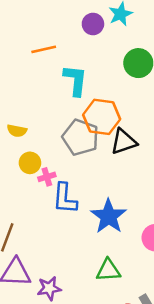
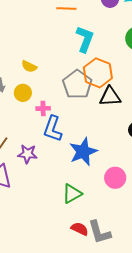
yellow circle: (30, 163) -> (23, 93), moved
green triangle: (108, 270) -> (72, 194), turned -40
purple star: (49, 288) -> (27, 154), moved

